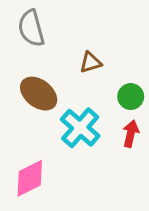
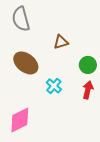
cyan cross: (80, 128) -> (54, 86), size x0.6

